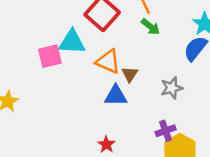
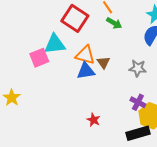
gray star: (172, 88) -> (138, 68), turned 30
blue triangle: (116, 96) -> (86, 71), moved
purple cross: (166, 131) -> (138, 102), turned -35

